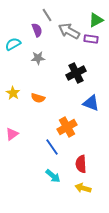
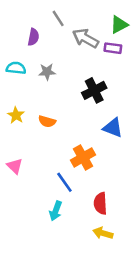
purple semicircle: (37, 30) -> (33, 37), moved, turned 32
cyan semicircle: (13, 44) -> (16, 68), moved, turned 35
pink triangle: (12, 134) -> (15, 166), turned -40
cyan arrow: (53, 176) -> (56, 211), moved, turned 70

